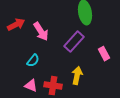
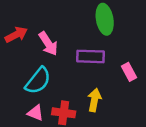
purple rectangle: (74, 42) -> (91, 56), turned 50
cyan semicircle: (33, 61) -> (38, 81), size x1.6

